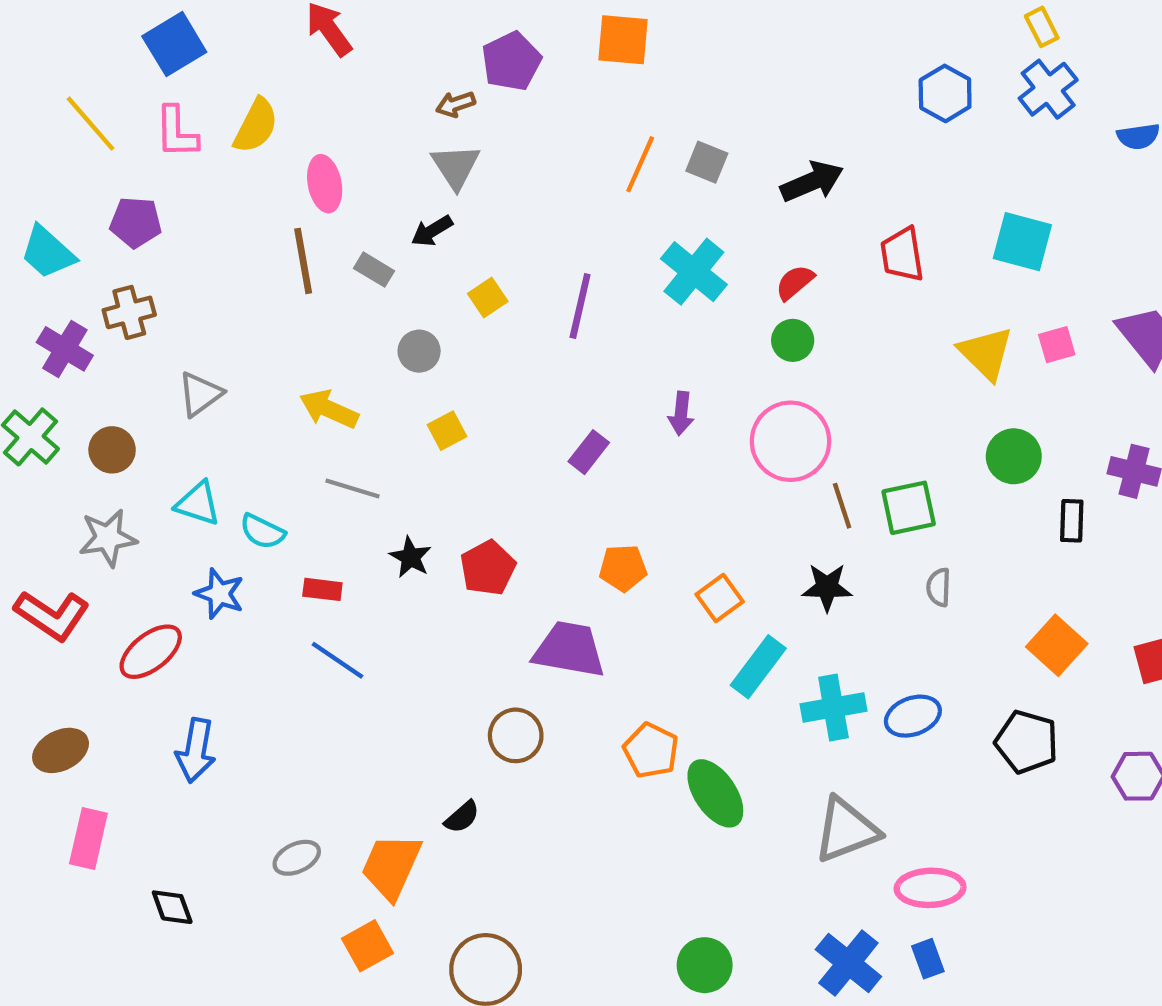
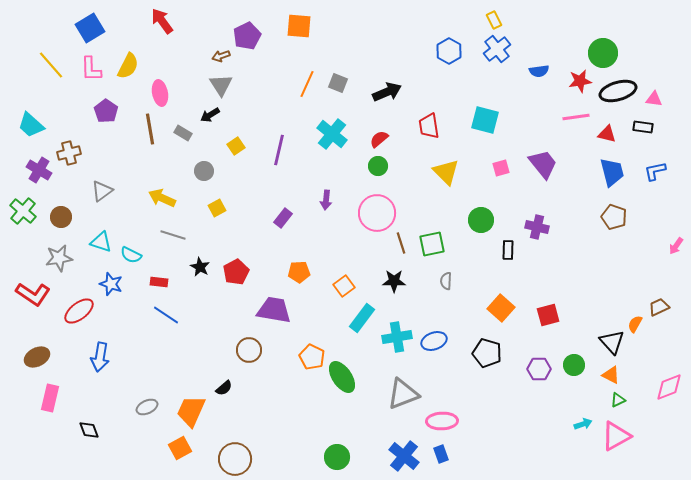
purple pentagon: (136, 222) -> (106, 111), moved, turned 30
yellow triangle: (986, 353) -> (446, 172), moved

